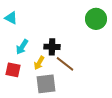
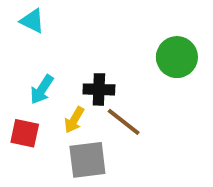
cyan triangle: (11, 18) -> (32, 21), moved
green circle: (96, 19) -> (177, 57), moved

